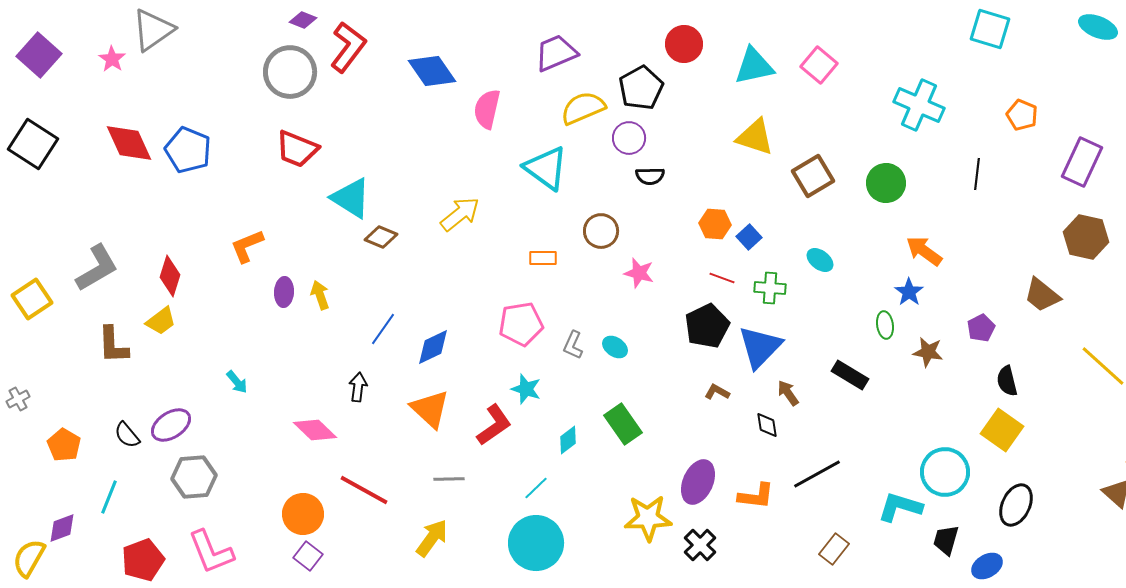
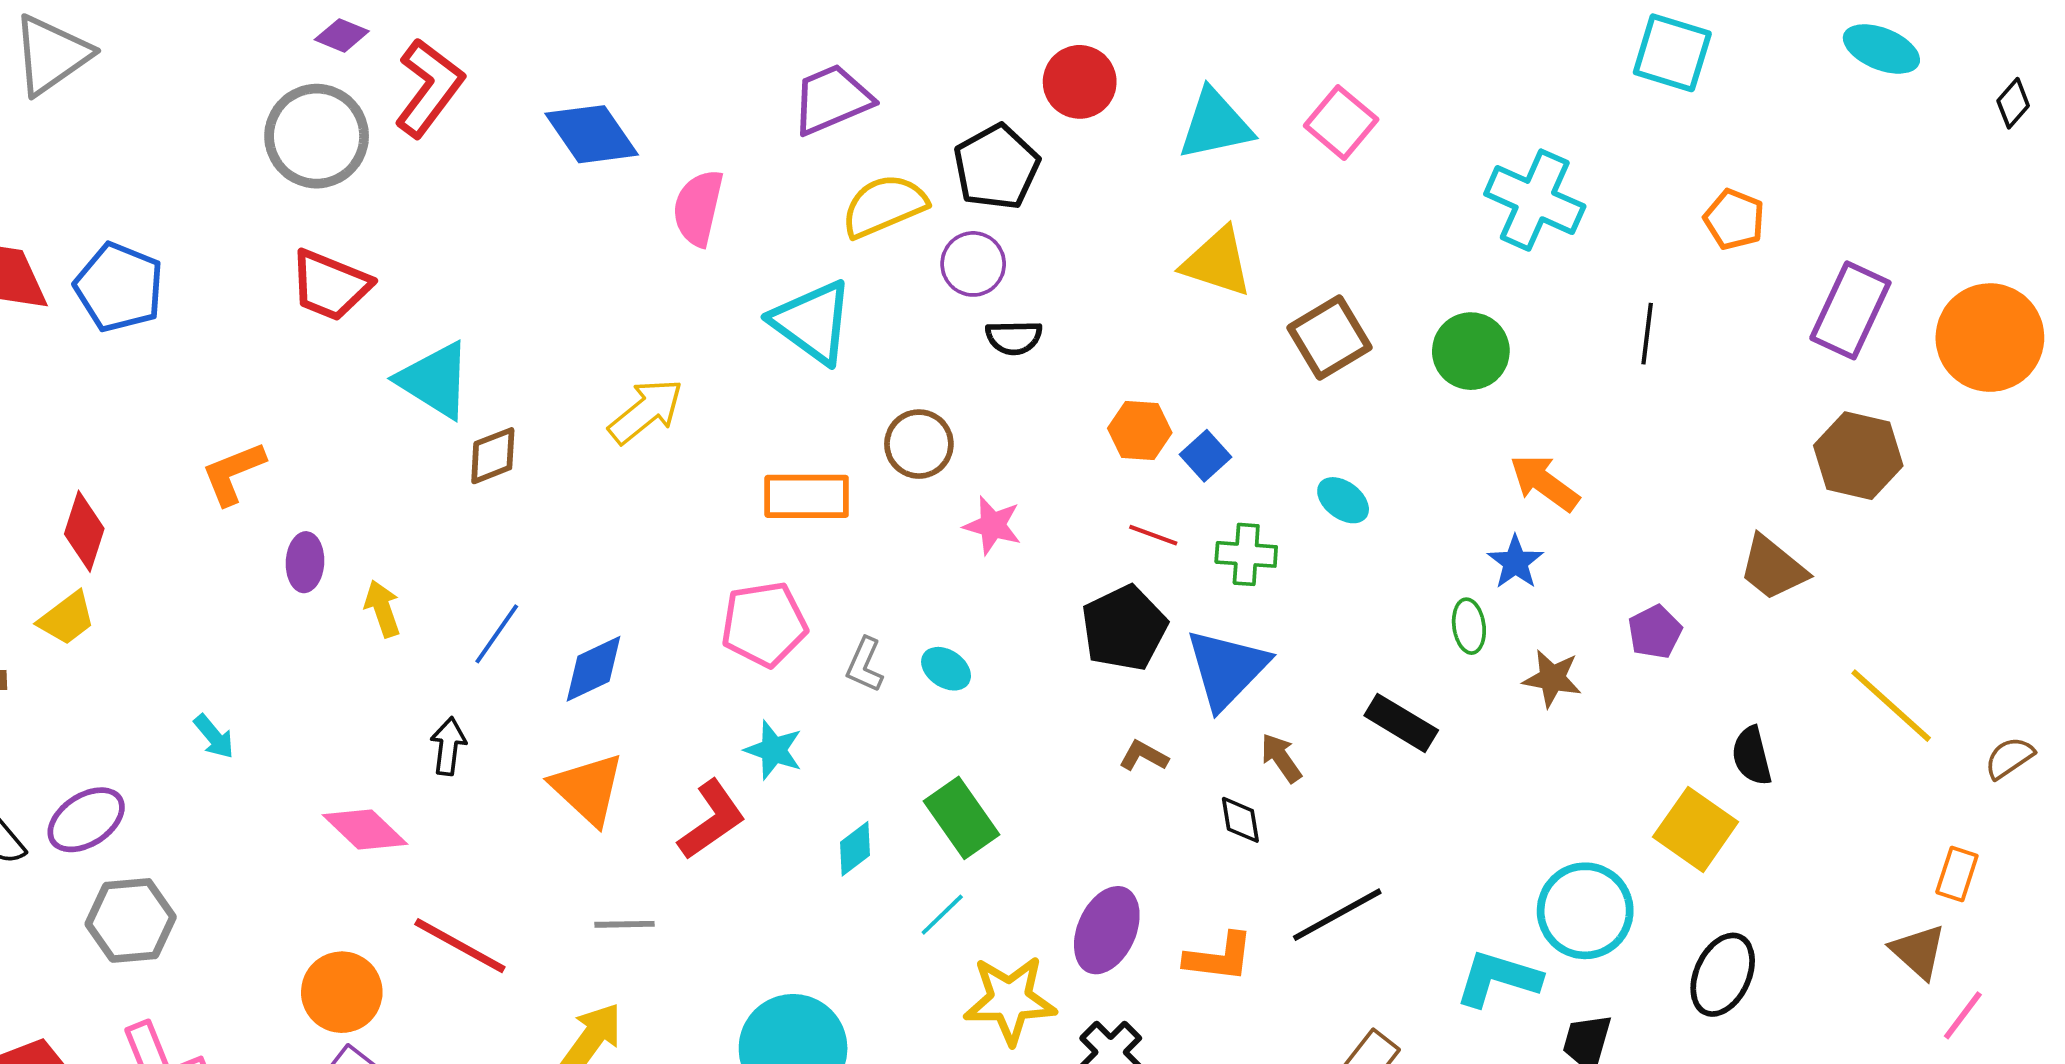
brown diamond: (381, 237) -> (493, 456), turned -44
orange rectangle: (543, 258) -> (807, 496), size x1.6
yellow arrow: (320, 295) -> (382, 609), moved
black semicircle: (1007, 381) -> (1752, 756), moved
cyan line: (536, 488) -> (942, 915), moved

